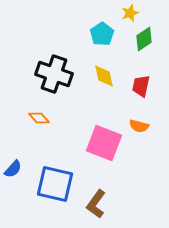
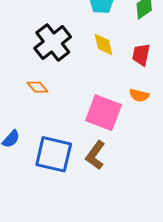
black cross: (54, 74) -> (53, 42), turned 33
brown L-shape: (96, 204) -> (95, 155), moved

